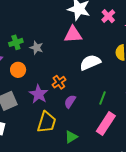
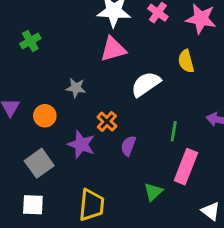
green cross: (16, 42) -> (30, 41), moved
gray star: (36, 48) -> (76, 88), moved
yellow trapezoid: (47, 122) -> (92, 205), moved
green triangle: (71, 137) -> (153, 192), moved

